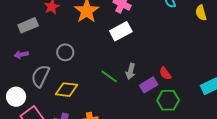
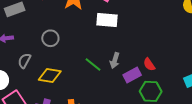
white rectangle: (121, 31) -> (107, 20), turned 30
gray semicircle: (40, 76) -> (24, 61), size x0.7

